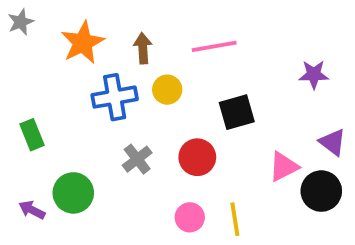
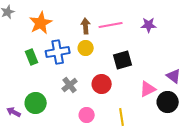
brown arrow: (143, 48) -> (86, 26), moved
purple star: (314, 75) -> (149, 25), moved
green rectangle: (32, 135) -> (32, 57), moved
pink circle: (190, 217) -> (87, 115), moved

